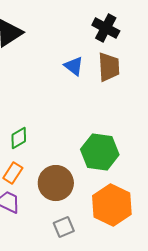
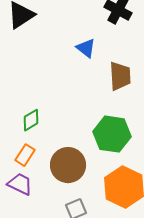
brown trapezoid: (109, 67) -> (120, 76), moved

